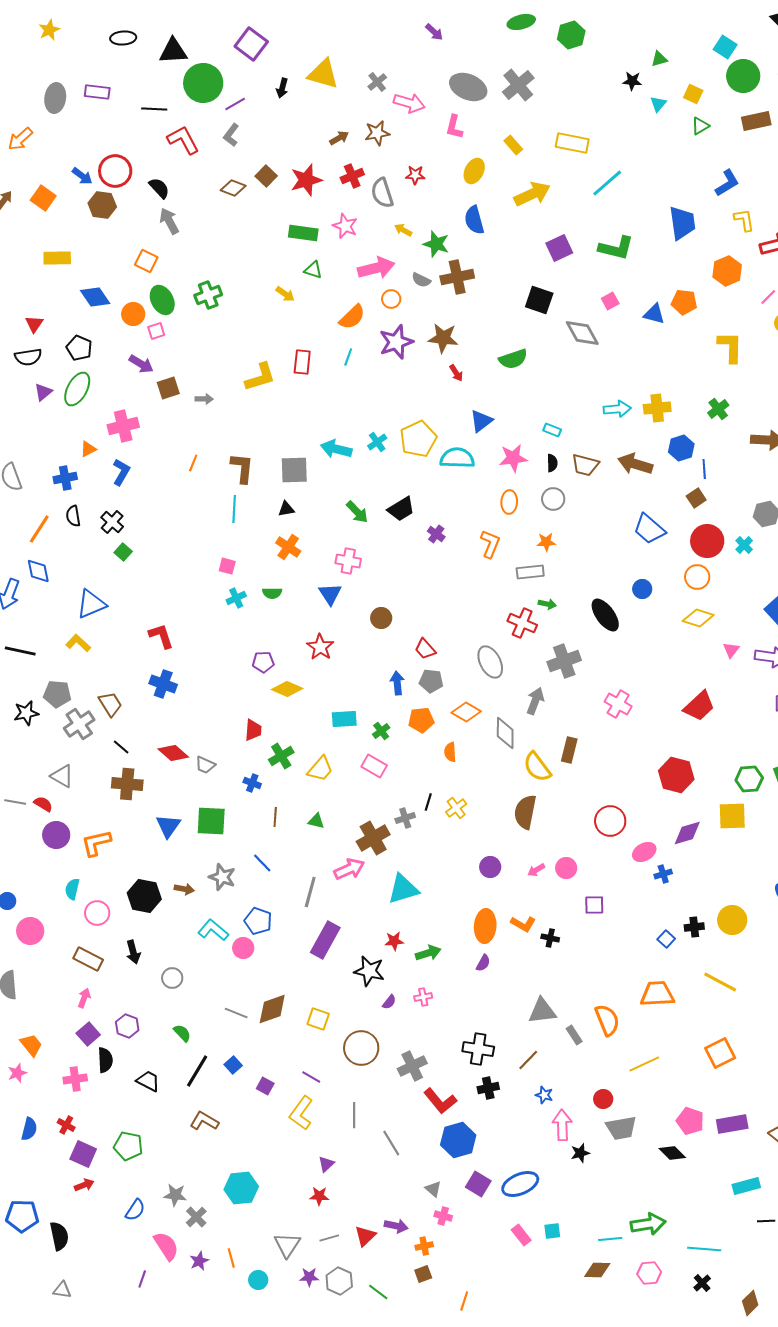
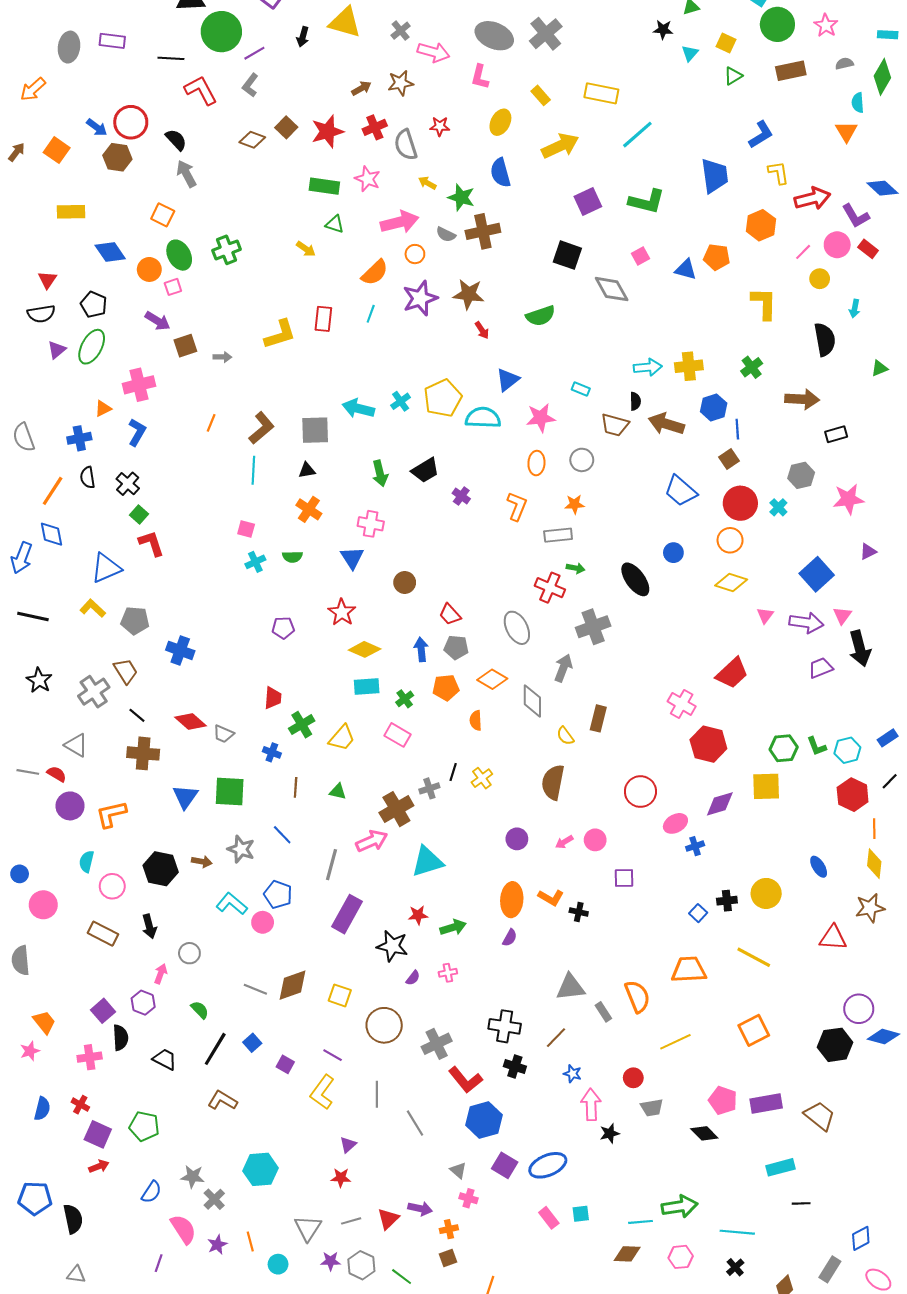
black semicircle: (552, 463) -> (635, 401), moved
brown L-shape: (242, 468) -> (262, 428), turned 44
green arrow: (357, 512) -> (380, 473), turned 30
red L-shape: (161, 636) -> (151, 543), moved
yellow diamond: (287, 689) -> (365, 649), moved
gray pentagon: (57, 694) -> (135, 621), moved
pink cross: (618, 704) -> (682, 704), moved
black star: (26, 713) -> (39, 680), turned -30
yellow semicircle: (537, 767) -> (565, 736), size x0.6
pink arrow: (84, 998) -> (161, 974), moved
black cross: (488, 1088) -> (515, 1066), turned 30
gray trapezoid: (621, 1128) -> (652, 1108), size x0.7

